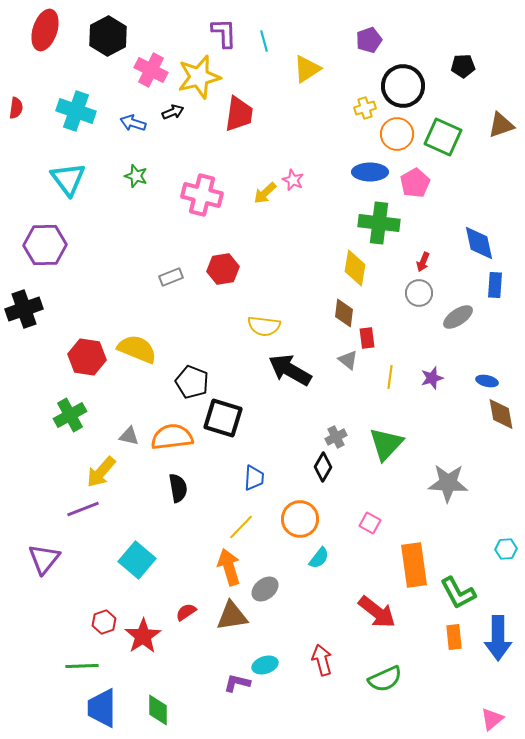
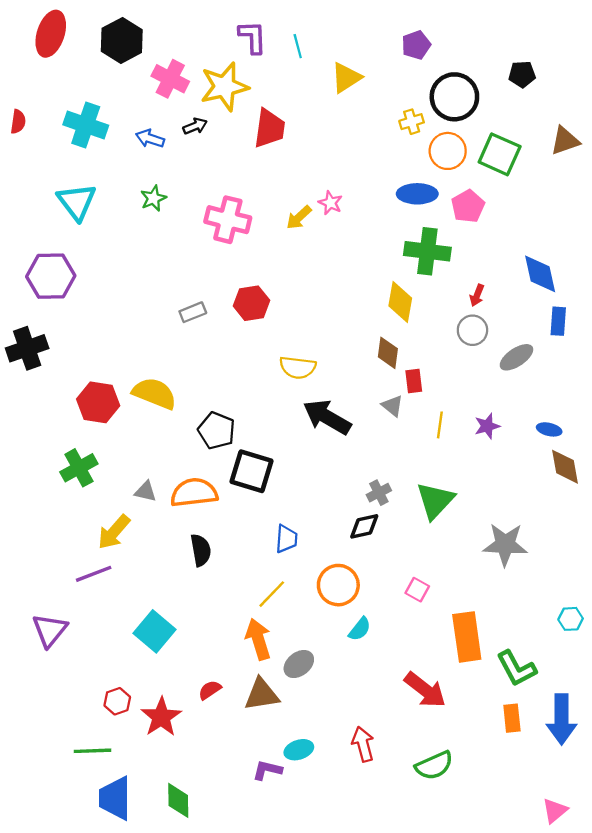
green star: (136, 176) -> (153, 198), turned 30
black diamond: (323, 467) -> (364, 526), turned 48

